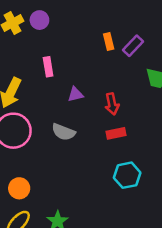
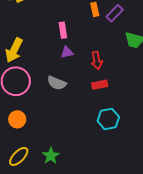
pink rectangle: (48, 67) -> (63, 30), moved
orange circle: (19, 188) -> (17, 119), moved

